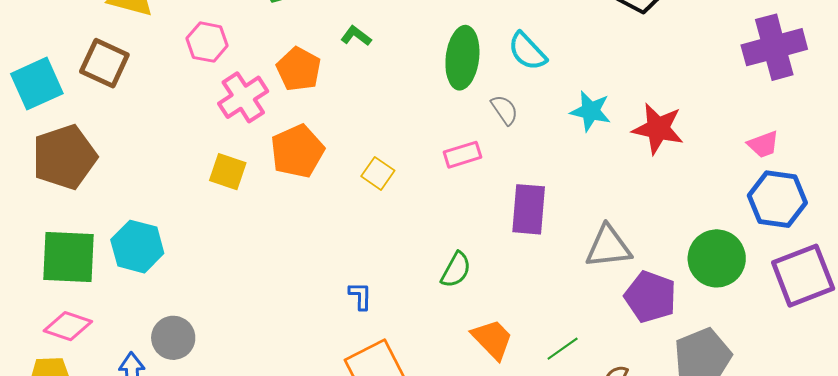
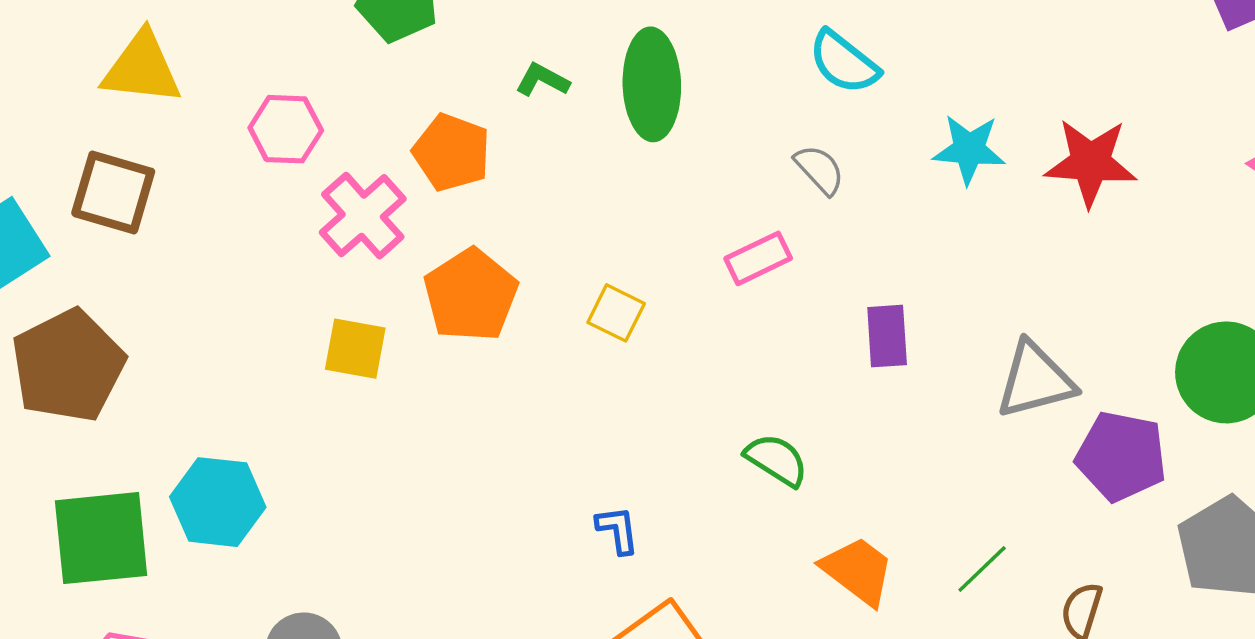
green ellipse: (462, 58) -> (652, 84), moved
purple rectangle: (529, 209) -> (887, 336), size x0.7
green semicircle: (456, 270) -> (777, 460), turned -78

